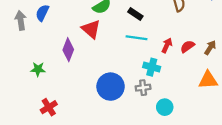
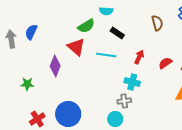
cyan line: (137, 38) -> (106, 55), moved
red arrow: (167, 45) -> (139, 57), moved
blue circle: (111, 87) -> (68, 114), moved
cyan circle: (165, 107) -> (115, 119), moved

